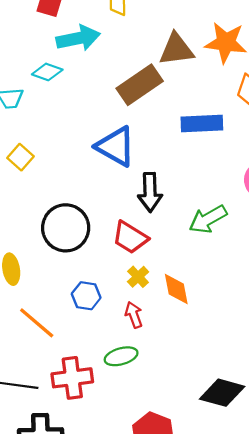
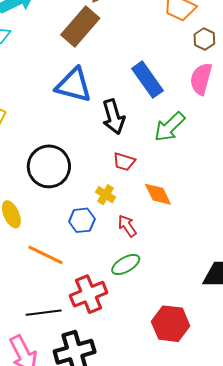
blue rectangle: (202, 124) -> (148, 80), moved, turned 72
red trapezoid: (130, 237) -> (124, 162), moved, size x0.7
yellow cross: (138, 277) -> (106, 195), moved

